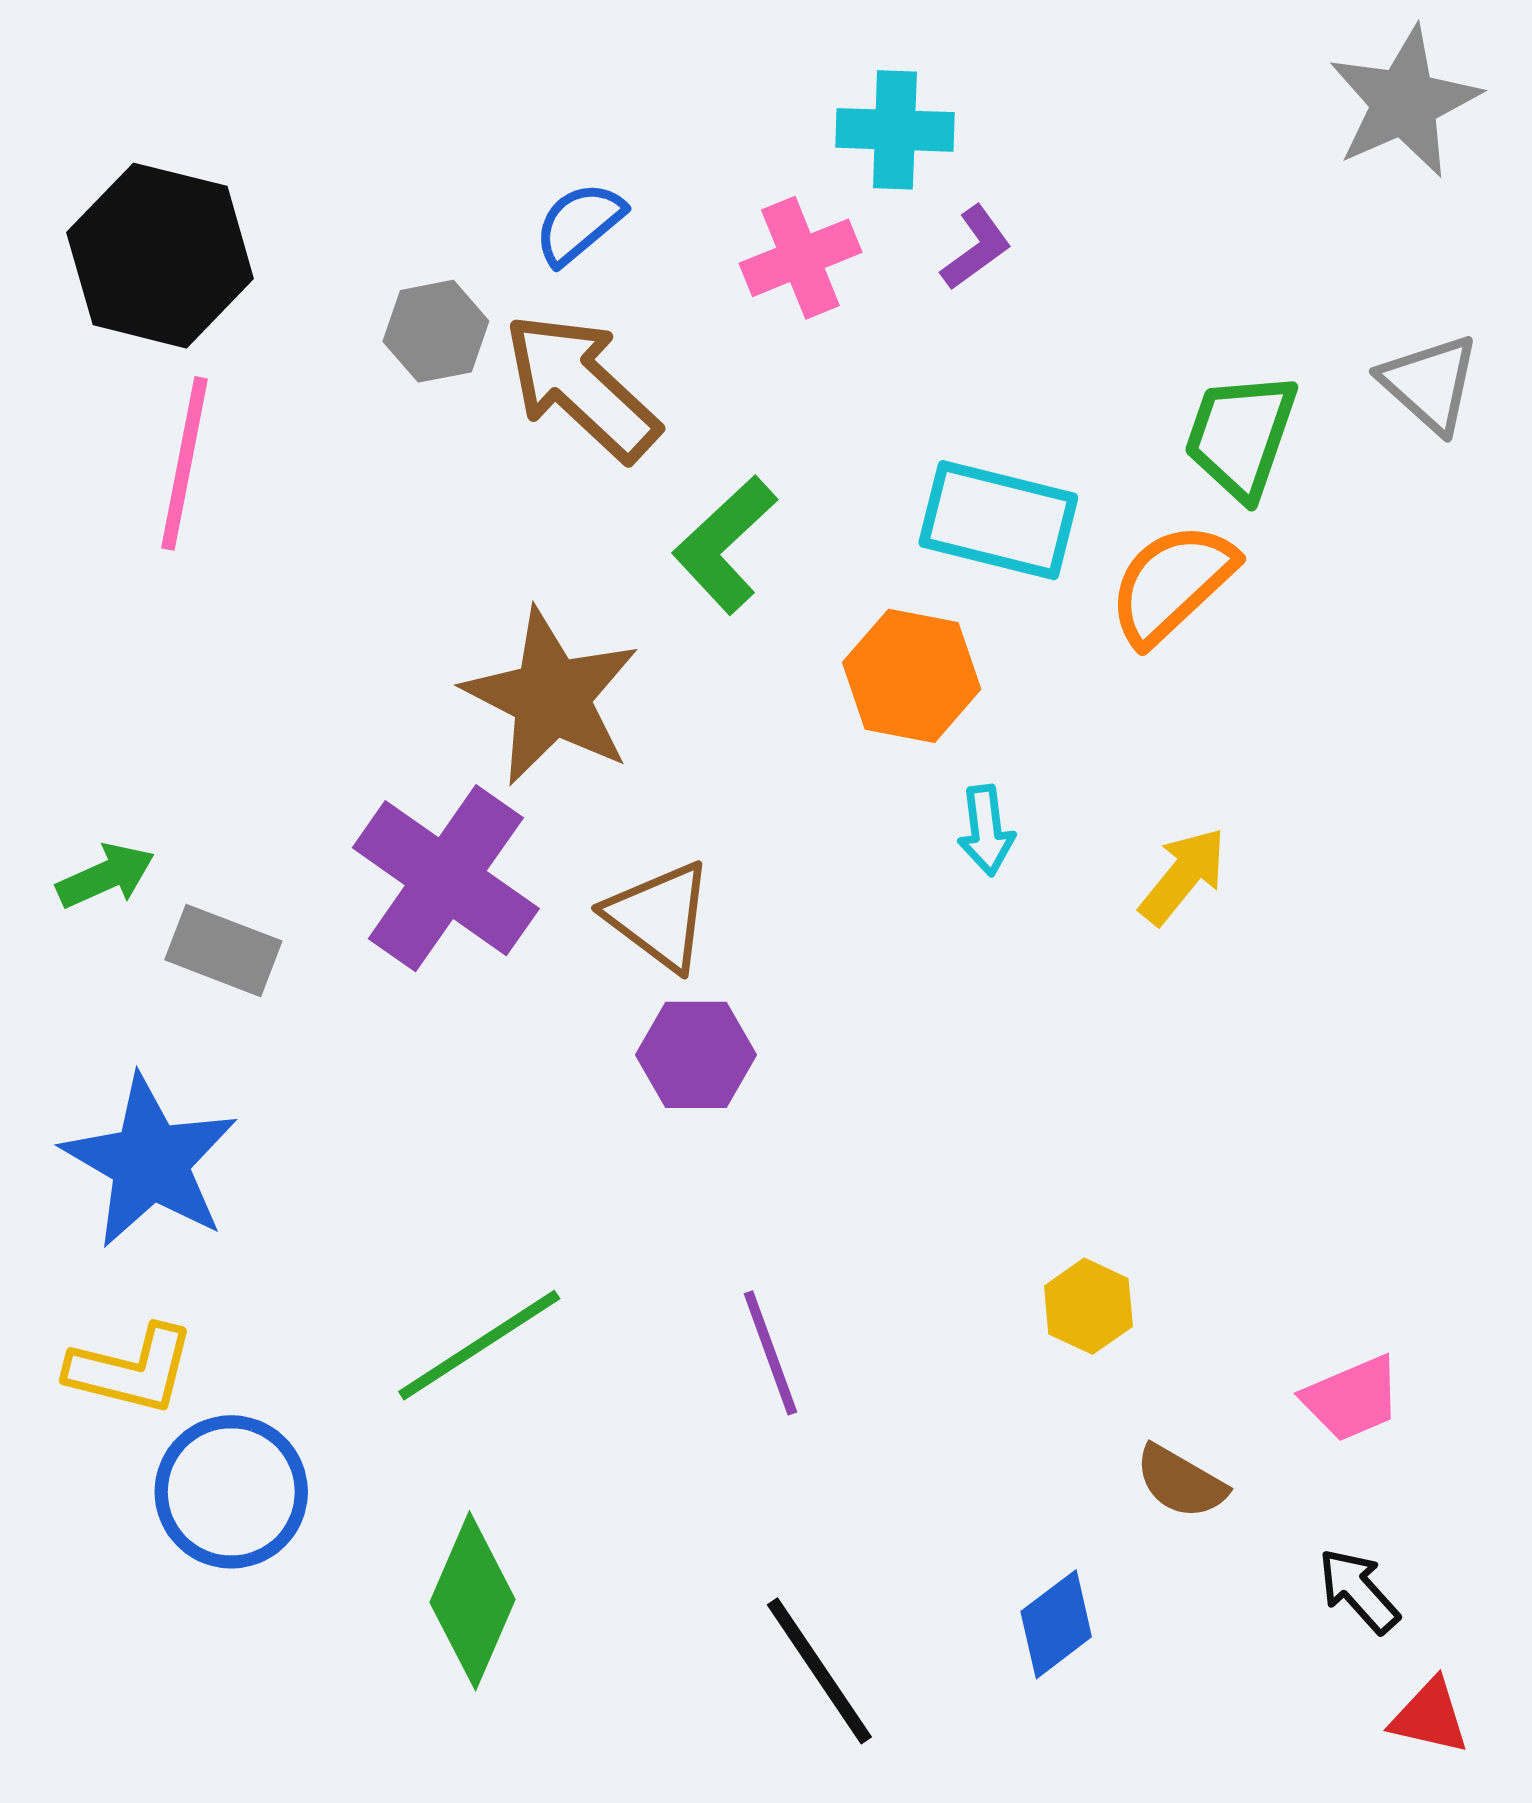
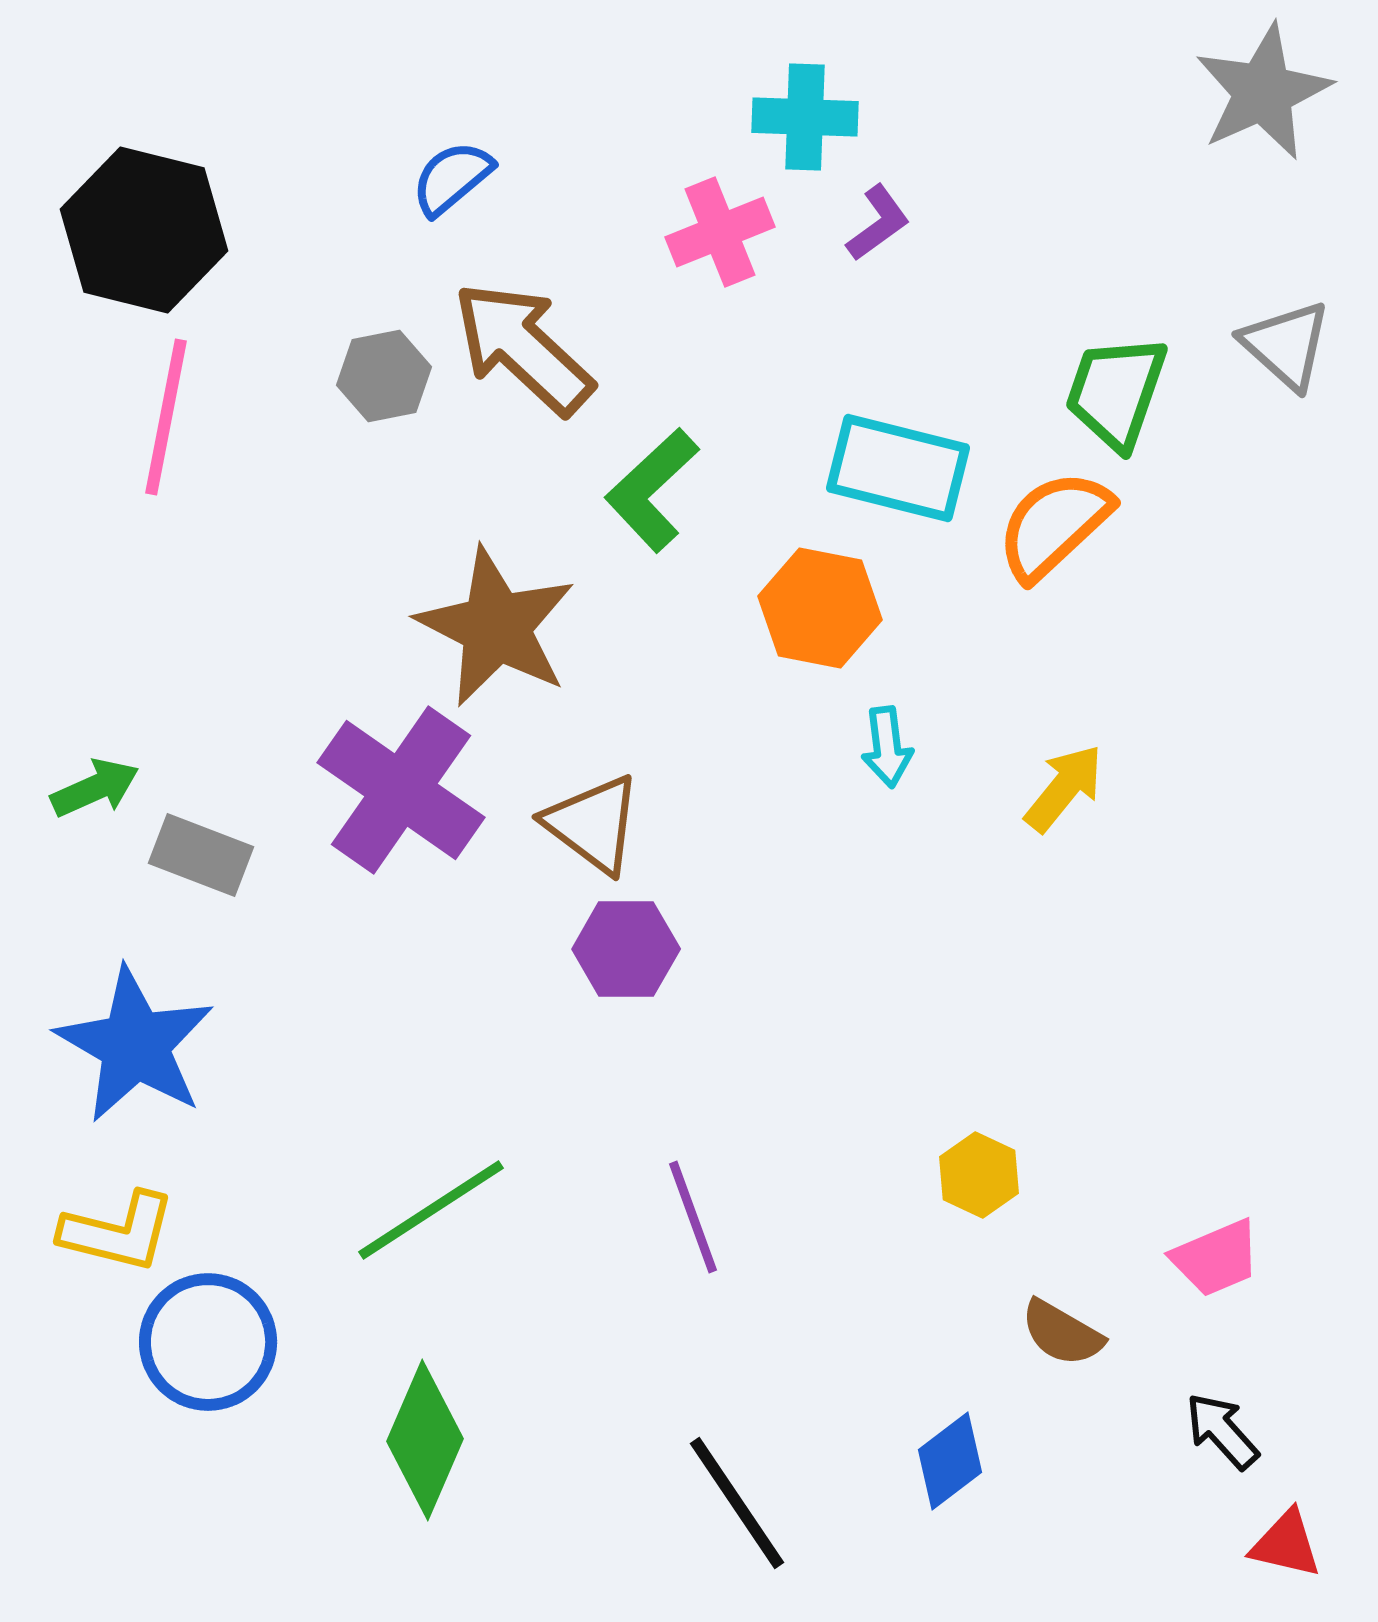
blue semicircle: (579, 223) -> (452, 178), moved
gray hexagon: (436, 331) -> (384, 376), moved

